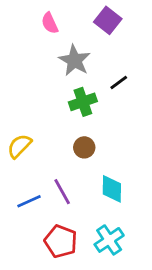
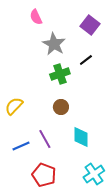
purple square: (108, 20) -> (90, 25), moved
cyan cross: (109, 240) -> (94, 174), moved

